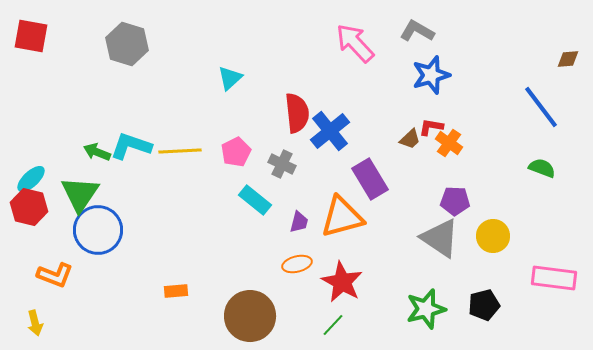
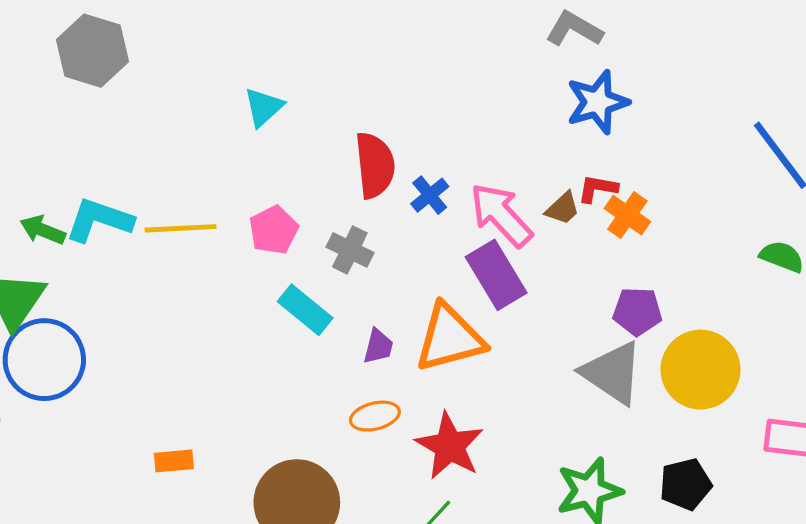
pink arrow: (355, 43) -> (501, 215), moved
blue cross: (330, 131) -> (430, 195), size x0.6
yellow circle: (493, 236) -> (700, 370), size x1.4

